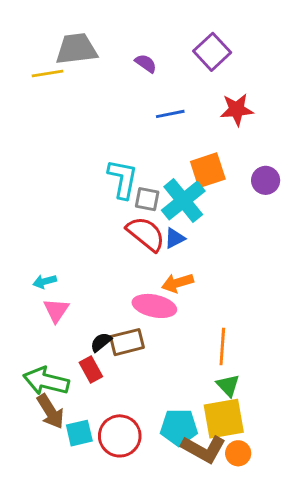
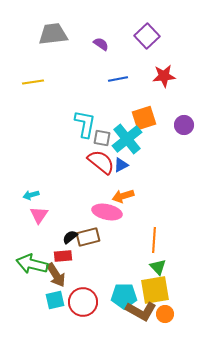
yellow line: (48, 73) -> (33, 82), moved
red rectangle: (91, 370) -> (63, 256), turned -66
brown arrow: (50, 411) -> (56, 275), moved

